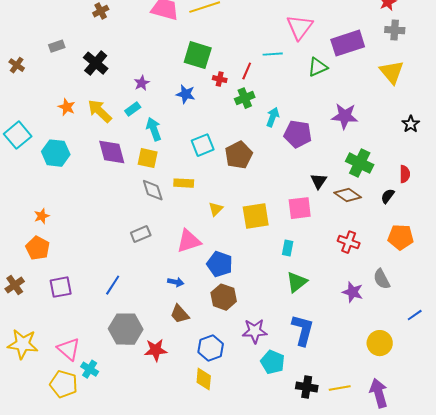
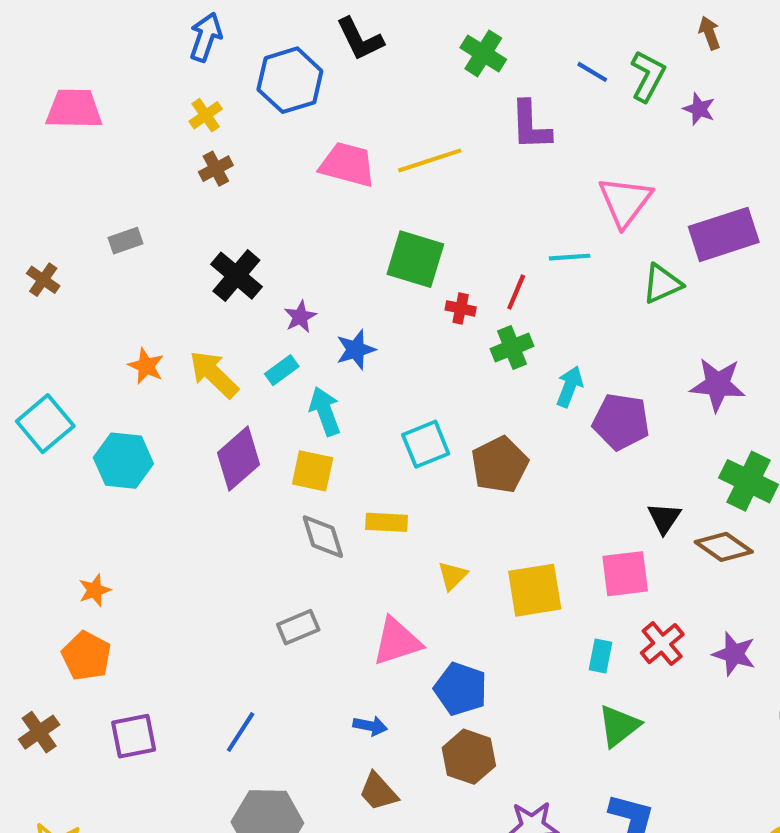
black cross: (96, 63) -> (236, 276), moved
blue star: (186, 94) -> (356, 350), moved, turned -30
purple diamond: (112, 152) -> (239, 459), turned 64
red cross: (349, 242) -> (662, 644), moved, turned 30
purple star: (353, 292) -> (734, 654), moved

